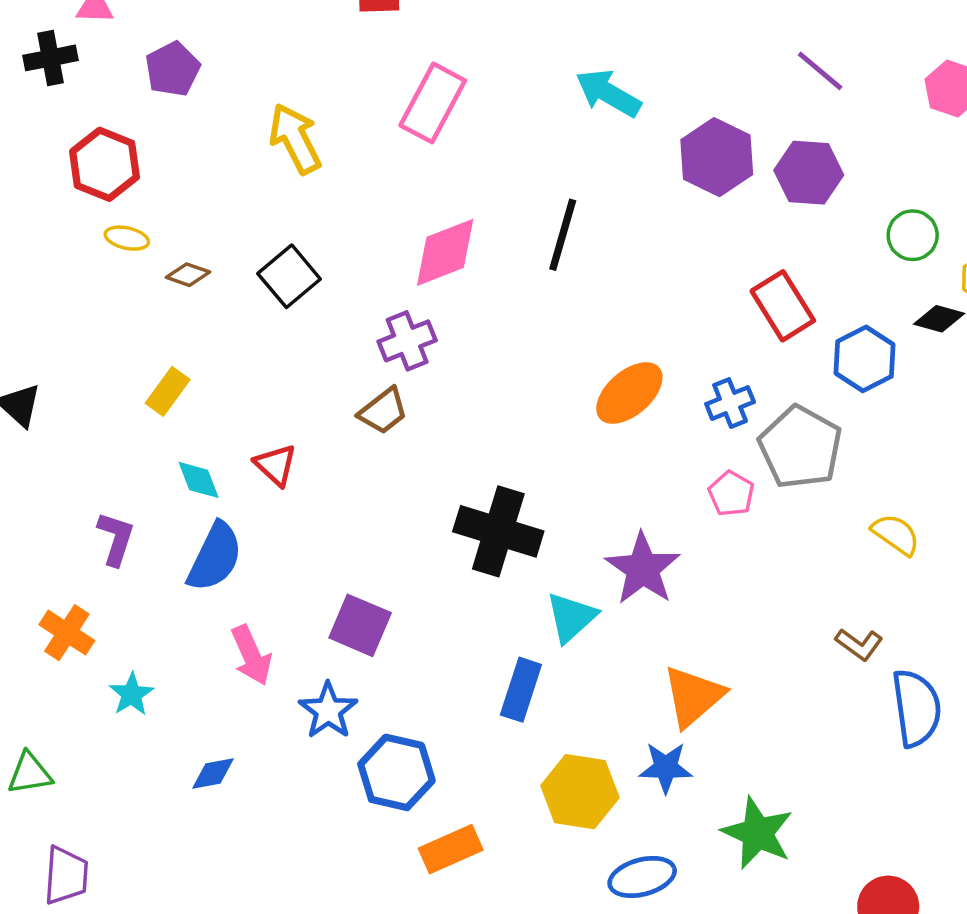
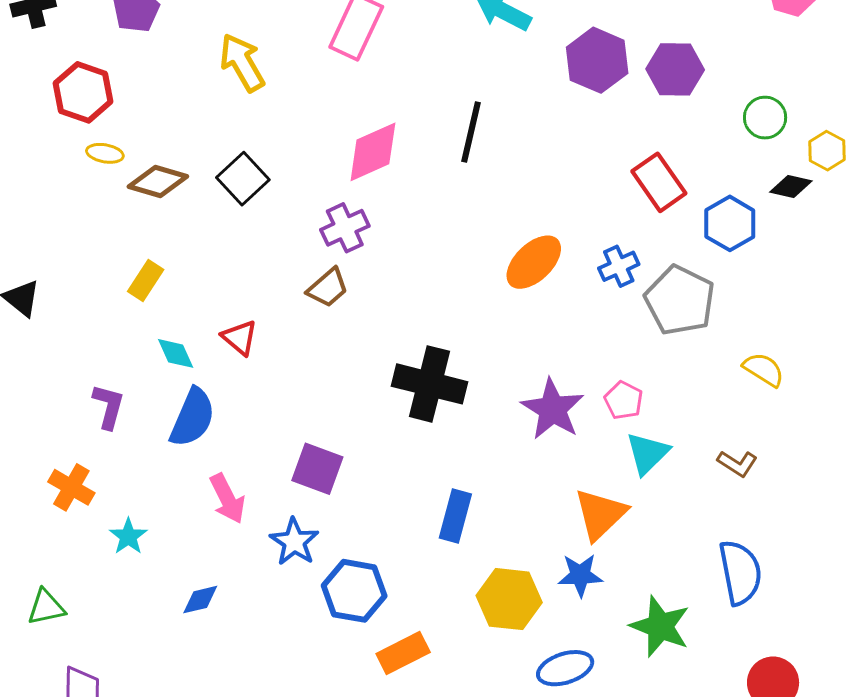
brown diamond: (188, 275) -> (158, 181), size x1.6
pink pentagon: (731, 494) -> (624, 400), moved
cyan triangle: (571, 617) -> (647, 453), moved
blue semicircle: (916, 708) -> (740, 572), moved

